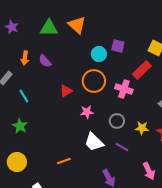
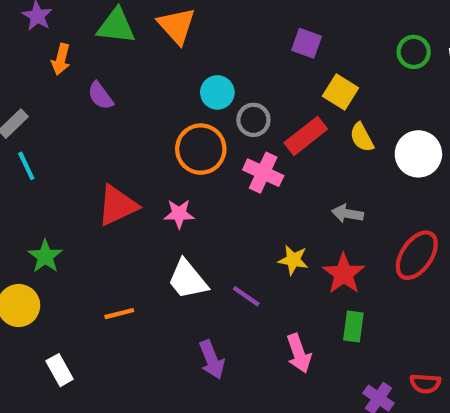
purple square: (118, 46) -> (307, 43), moved
orange arrow: (25, 58) -> (61, 59), moved
red triangle: (66, 91) -> (117, 205), moved, size x1.5
cyan line: (24, 96) -> (26, 166), moved
gray circle: (117, 121) -> (253, 120), moved
green star: (20, 126) -> (45, 256), moved

